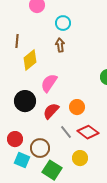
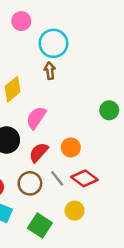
cyan circle: (63, 23) -> (53, 43), size x1.5
brown circle: (40, 148) -> (30, 183), moved

